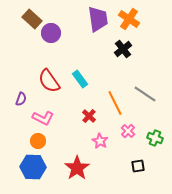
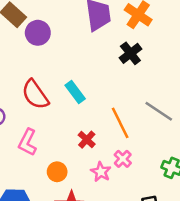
pink L-shape: (43, 118) -> (28, 142), turned 90
pink cross: (128, 131) -> (123, 159), moved
orange circle: (38, 141) -> (57, 172), moved

